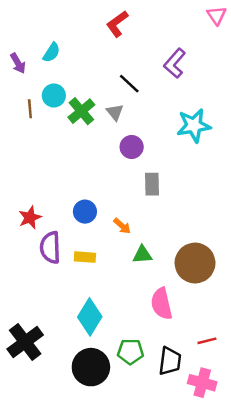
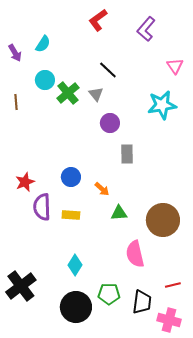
pink triangle: (217, 15) -> (175, 66), moved
purple L-shape: (175, 63) -> (146, 29), moved
brown line: (30, 109) -> (16, 102), moved
cyan diamond: (90, 317) -> (75, 265), size x0.7

